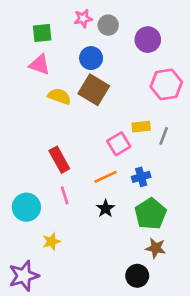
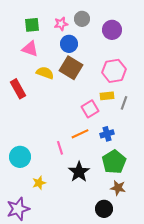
pink star: (83, 18) -> (61, 24), moved
pink hexagon: (166, 84) -> (114, 71), moved
red rectangle: (59, 160) -> (18, 89), moved
pink line: (65, 195) -> (60, 148), moved
black star: (106, 208) -> (79, 172), moved, size x1.5

